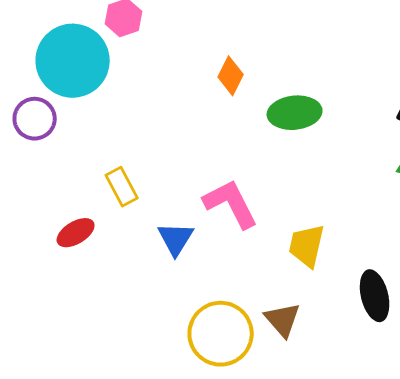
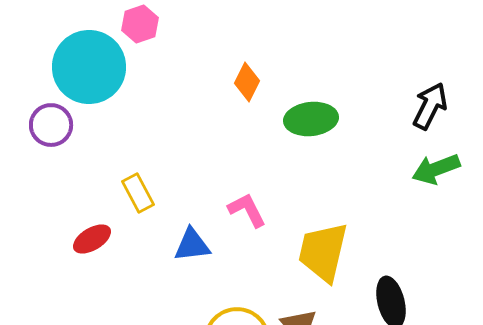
pink L-shape: (231, 204) -> (247, 210), size x0.7
blue triangle: (176, 239) -> (192, 245), turned 51
yellow trapezoid: (307, 246) -> (323, 252), size x1.4

